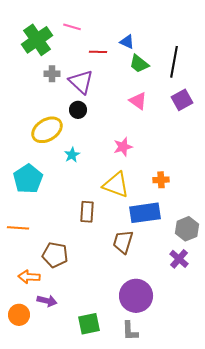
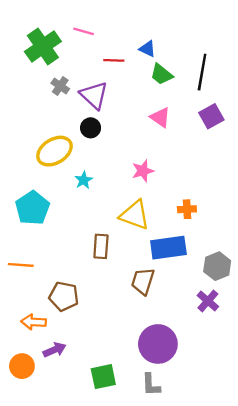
gray cross: (52, 74) -> (60, 86), turned 35
purple arrow: (47, 301) -> (55, 350), turned -36

